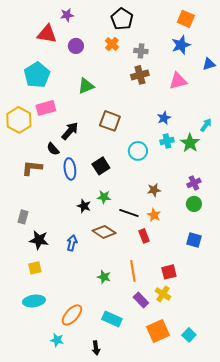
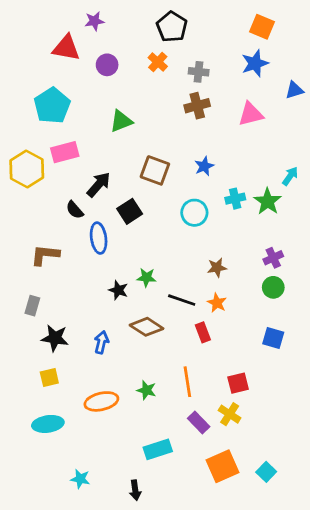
blue star: (164, 118) -> (204, 166), moved
black square: (101, 166) -> (130, 211), moved
brown L-shape: (32, 168) -> (45, 255), moved
orange ellipse: (72, 315) -> (101, 401), moved, turned 35
cyan rectangle: (112, 319) -> (158, 449), turned -42

